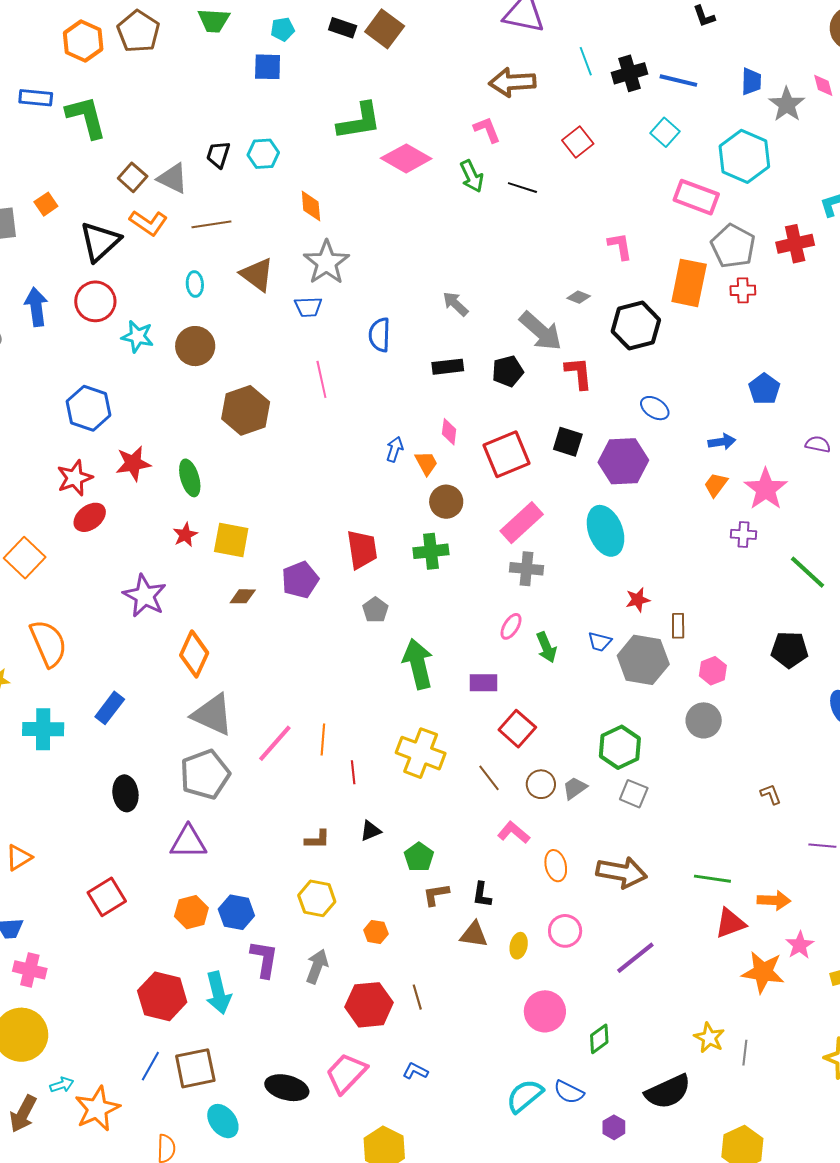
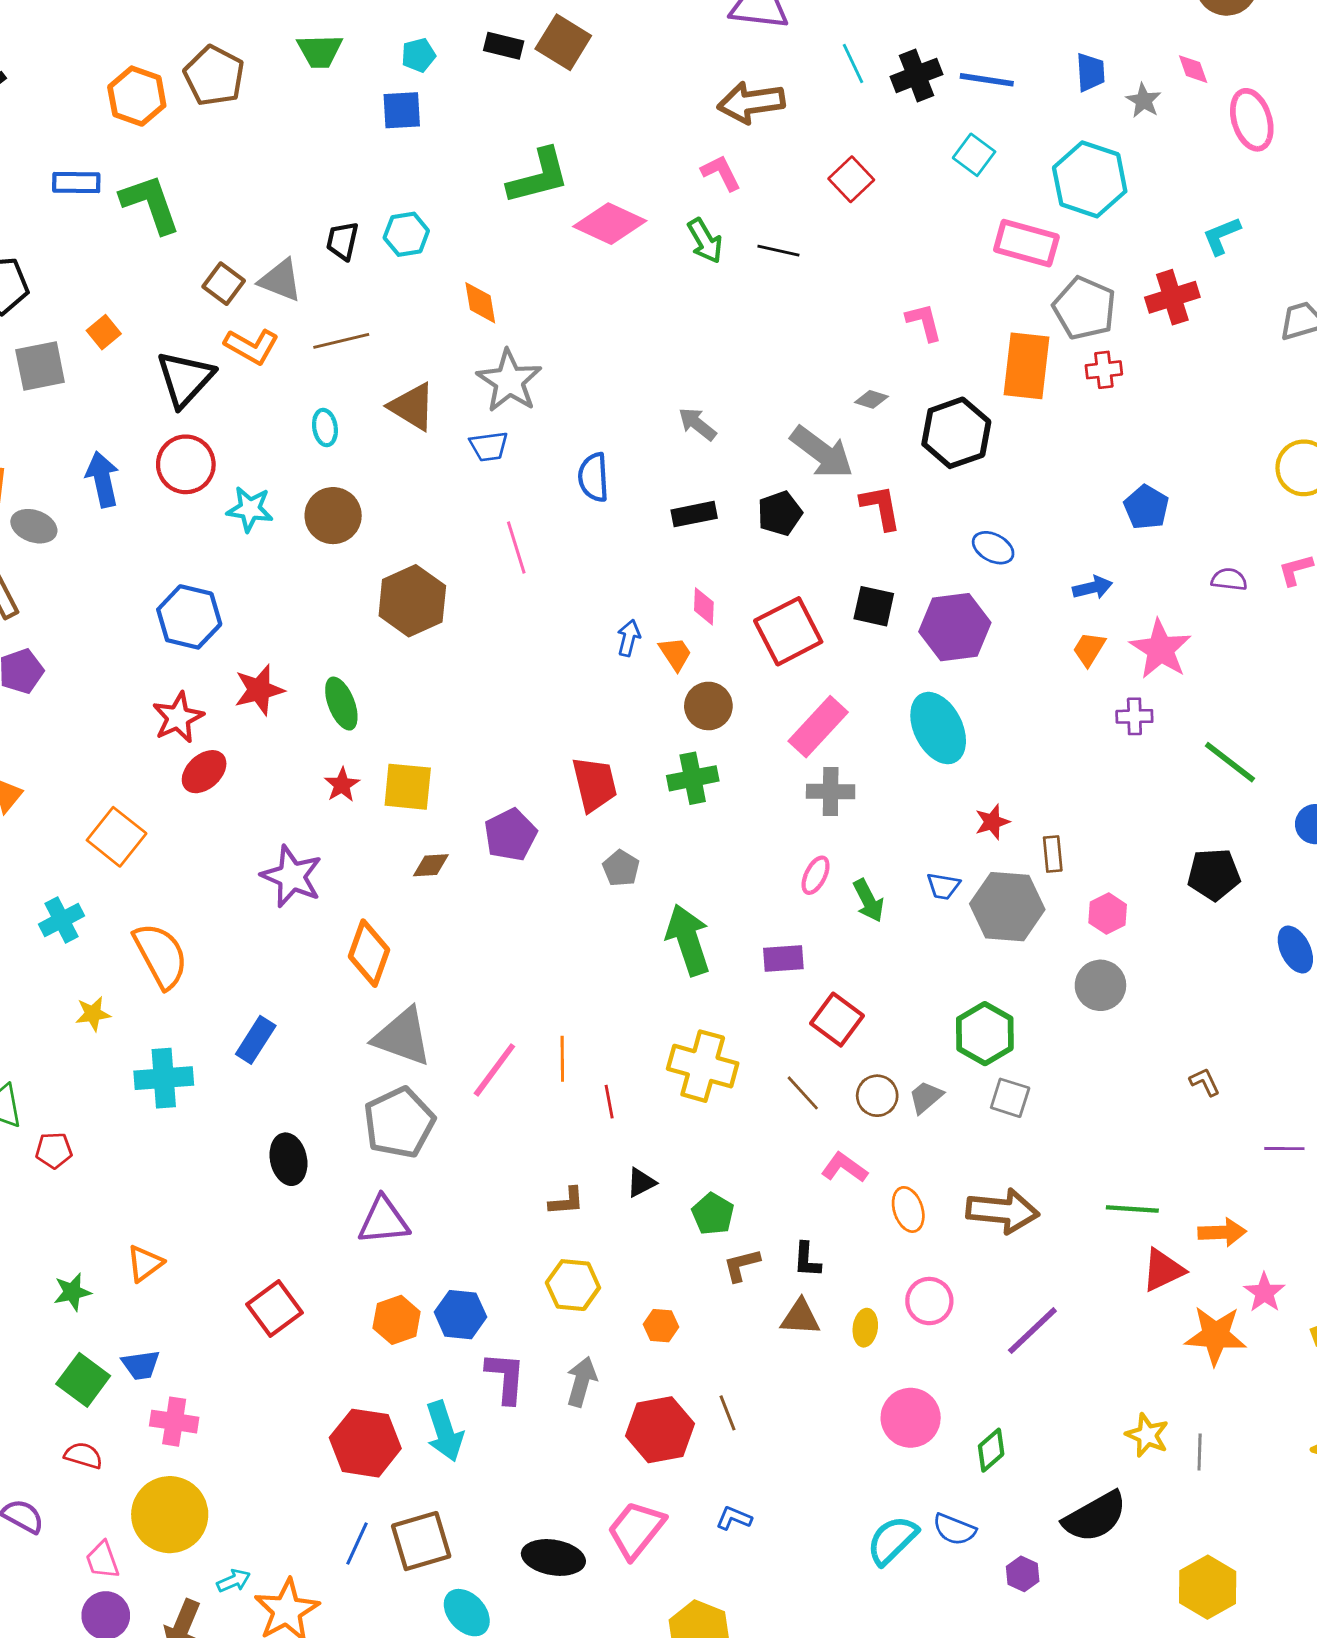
gray star: (787, 104) -> (1144, 101), size x0.7

